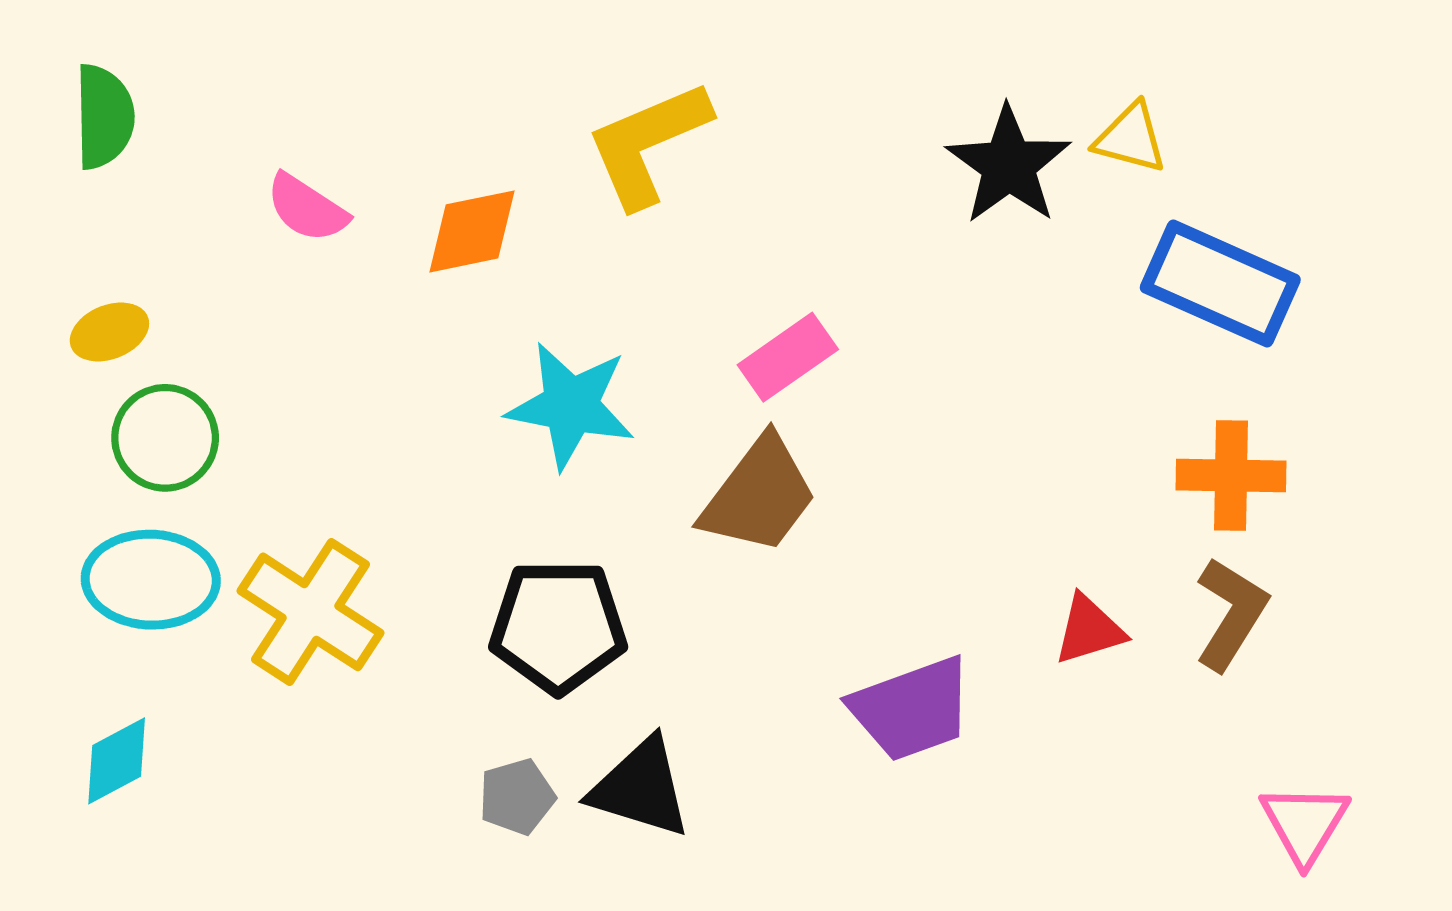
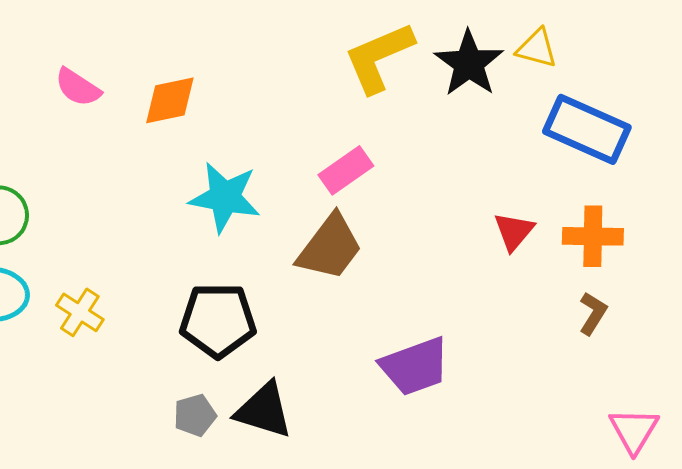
yellow L-shape: (648, 144) -> (379, 57), moved
yellow cross: (310, 612) -> (80, 312), size x0.6
brown L-shape: (1231, 614) -> (593, 313), size x0.7
red triangle: (1089, 630) -> (514, 231), moved, turned -33

